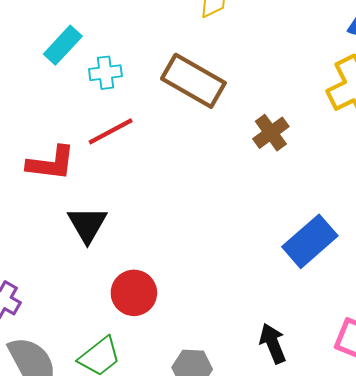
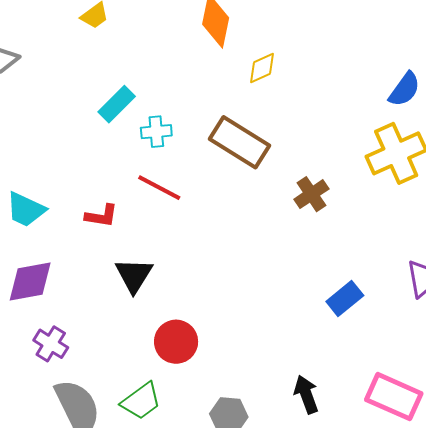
red line: (111, 131) -> (159, 188), turned 54
red L-shape: (51, 163) -> (102, 216), size x0.7
blue rectangle: (310, 241) -> (345, 299), size x0.7

